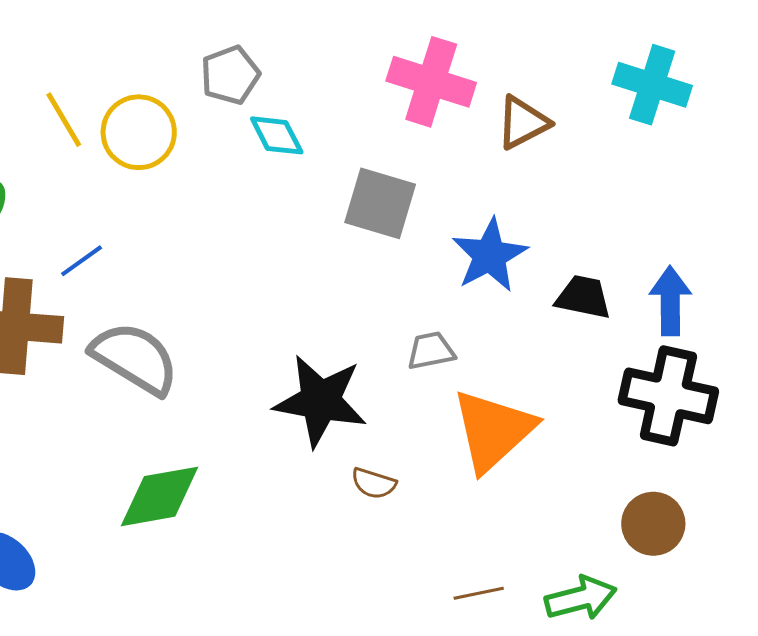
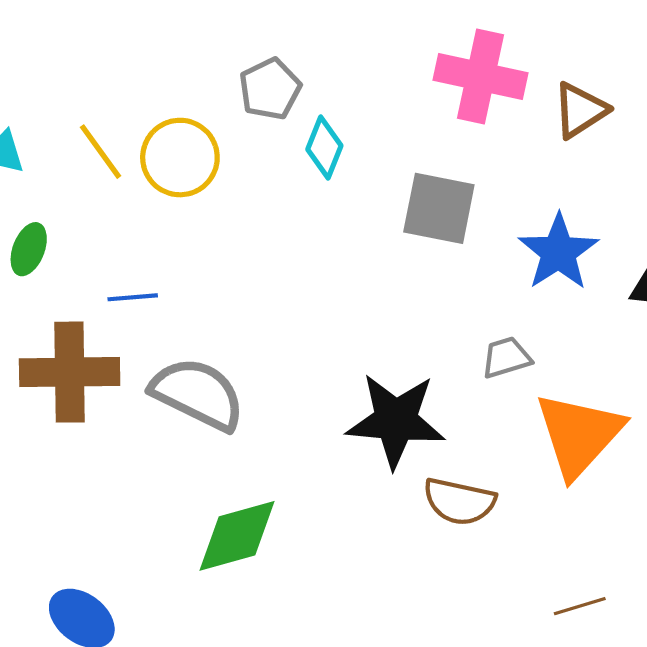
cyan diamond: (277, 135) -> (324, 147), turned 54
blue line: (82, 261) -> (133, 297), turned 36
brown semicircle: (374, 483) -> (459, 501), size x1.5

